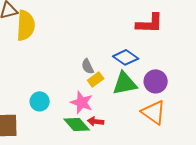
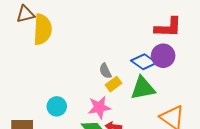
purple circle: (156, 81) -> (163, 56), moved
pink star: (82, 102) -> (99, 107), turned -30

